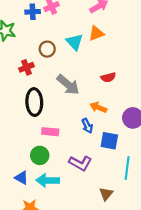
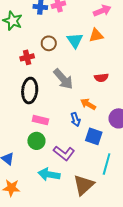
green circle: (40, 155) -> (36, 141), moved
cyan arrow: (48, 180) -> (49, 174), moved
brown triangle: (106, 194) -> (84, 185), size x1.6

